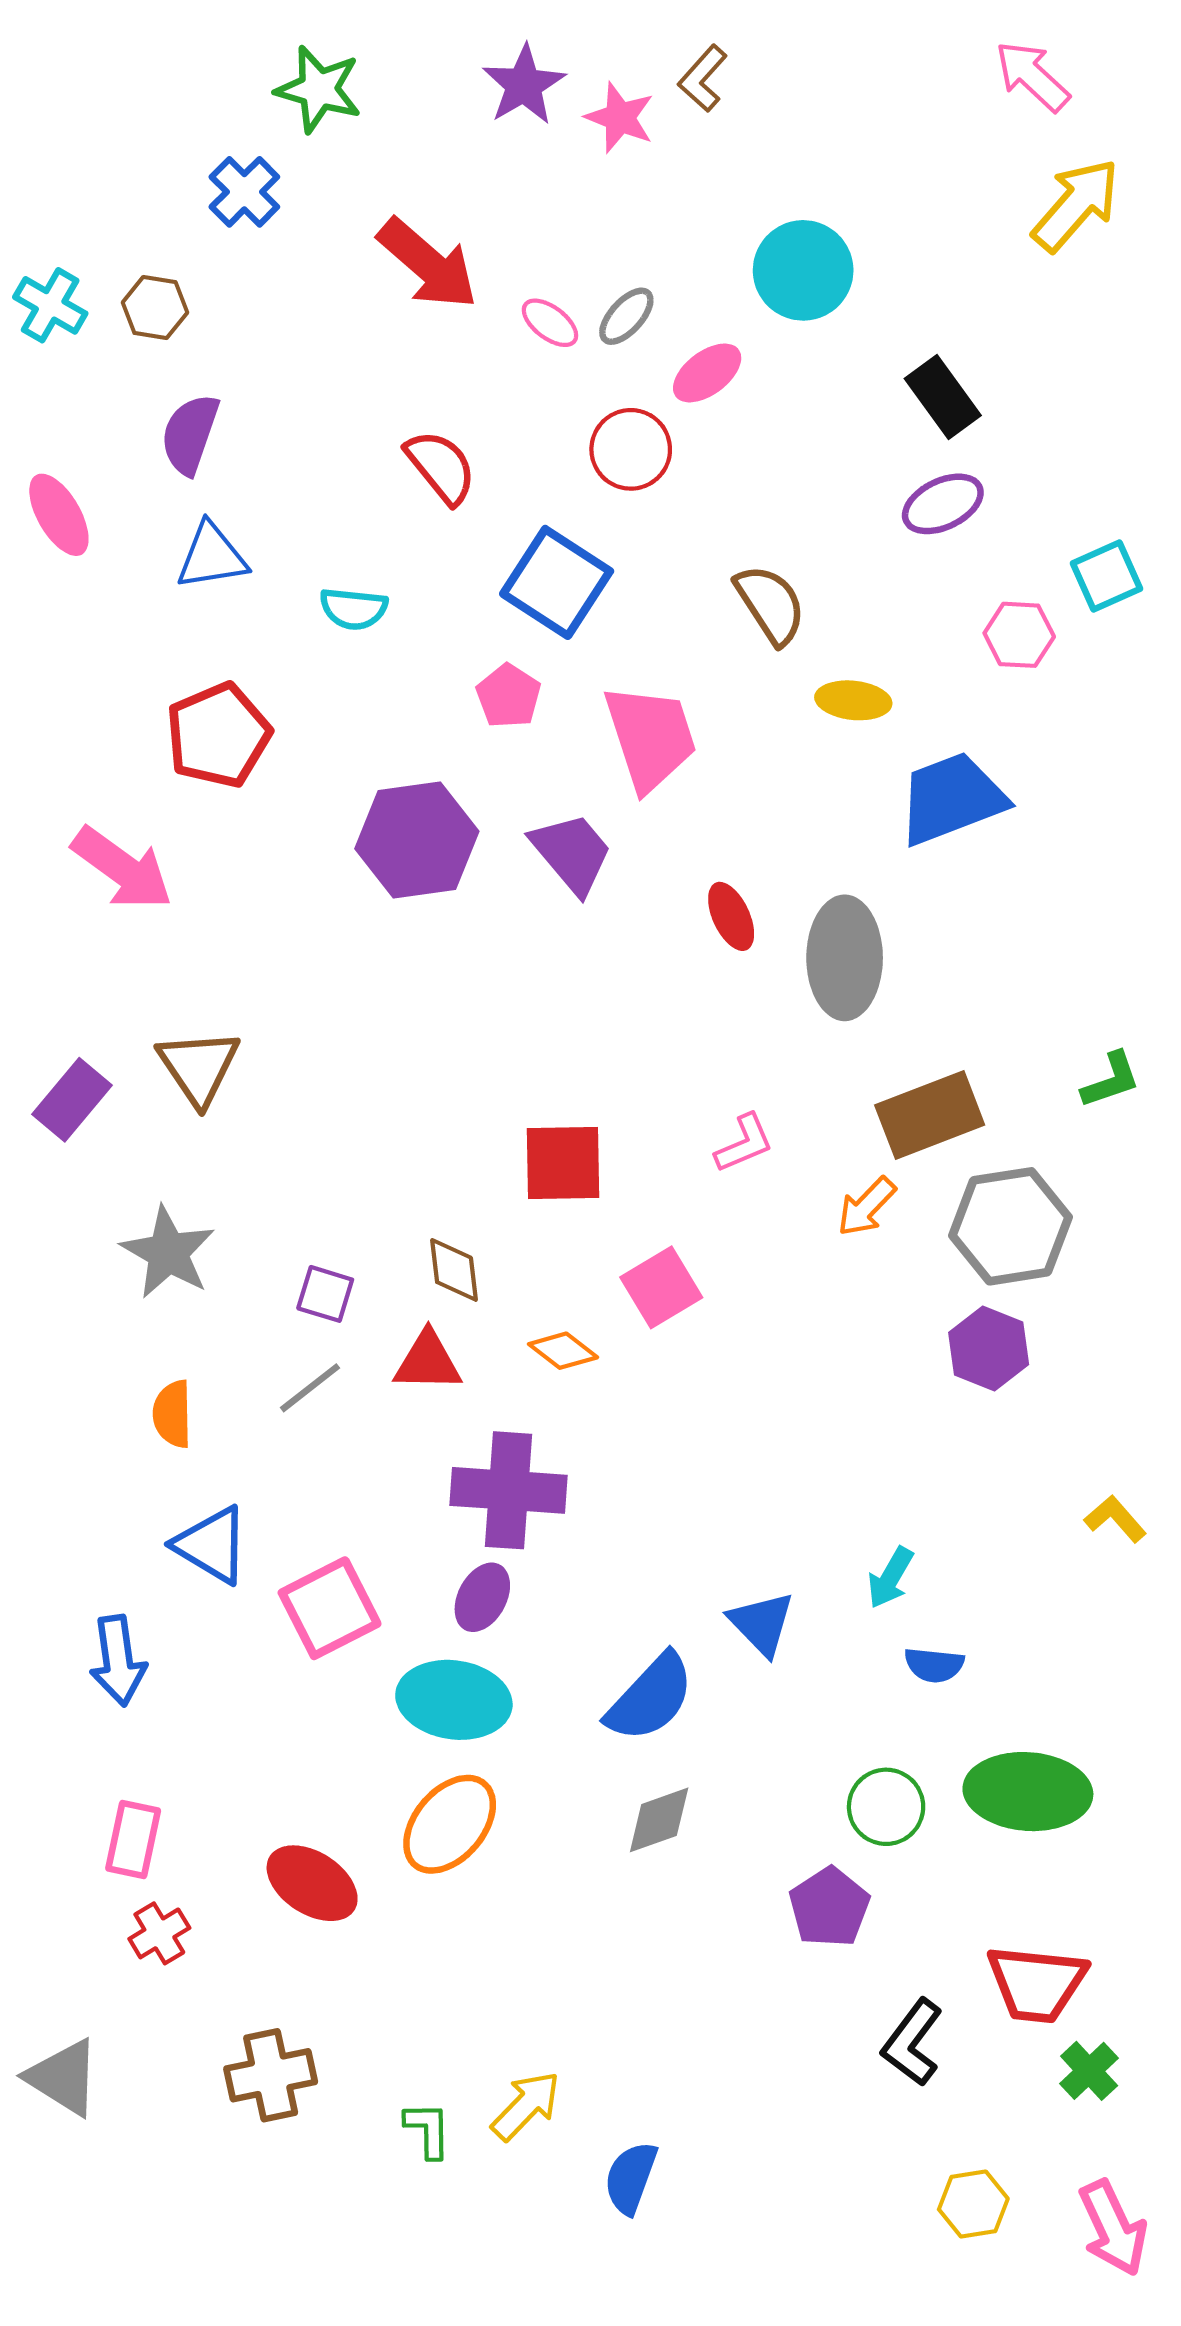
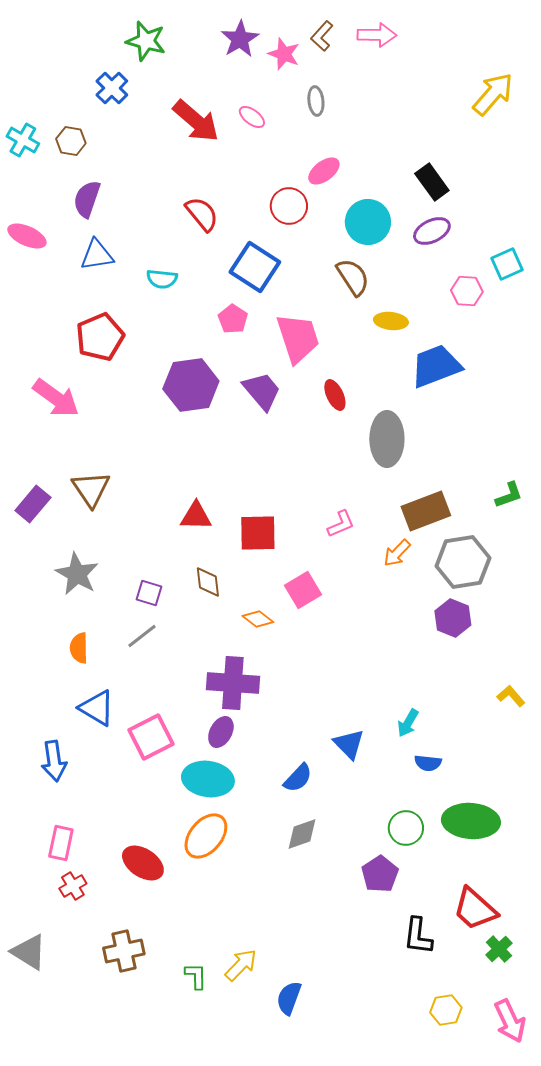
pink arrow: (1032, 76) -> (377, 35), moved, turned 138
cyan circle: (803, 270) -> (368, 222), moved
gray ellipse: (626, 316) -> (316, 101), moved, turned -48
pink ellipse: (550, 323) -> (252, 117), moved
pink ellipse: (59, 515) -> (27, 236), turned -36
red ellipse: (731, 916) -> (335, 395), moved
red triangle: (428, 1362) -> (196, 516), moved
blue semicircle: (650, 1698) -> (298, 778), size x0.7
red trapezoid: (1037, 1984) -> (475, 909), turned 36
black L-shape: (912, 2043) -> (418, 936), turned -30

